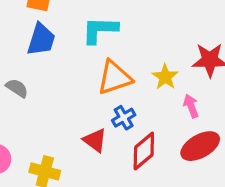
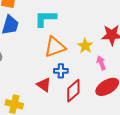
blue cross: (124, 118) -> (61, 71), turned 32

